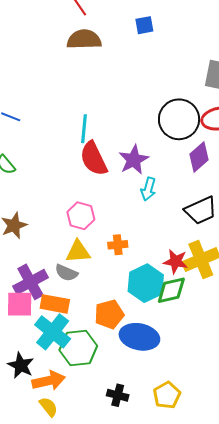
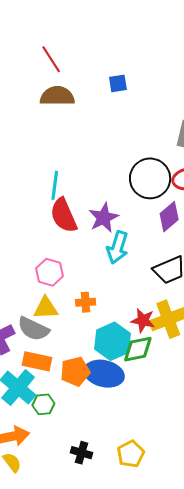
cyan arrow: (148, 189) -> (118, 247), size x1.4
gray semicircle: (66, 273) -> (33, 329), size x1.4
orange rectangle: (55, 304) -> (37, 361), moved
blue ellipse: (139, 337) -> (104, 374), moved
green hexagon: (78, 348) -> (43, 404), size x0.6

